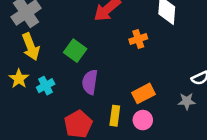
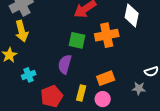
orange cross: (138, 39) -> (107, 35), size x1.6
green square: (75, 51) -> (77, 40), moved, turned -30
cyan cross: (46, 86) -> (29, 75), moved

